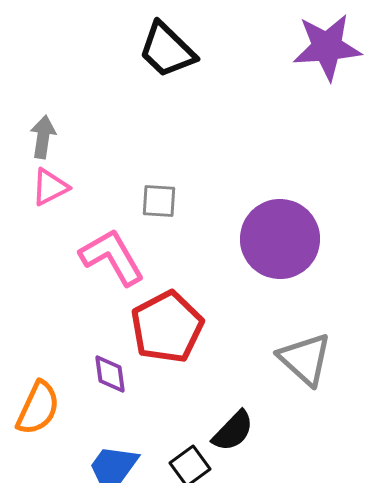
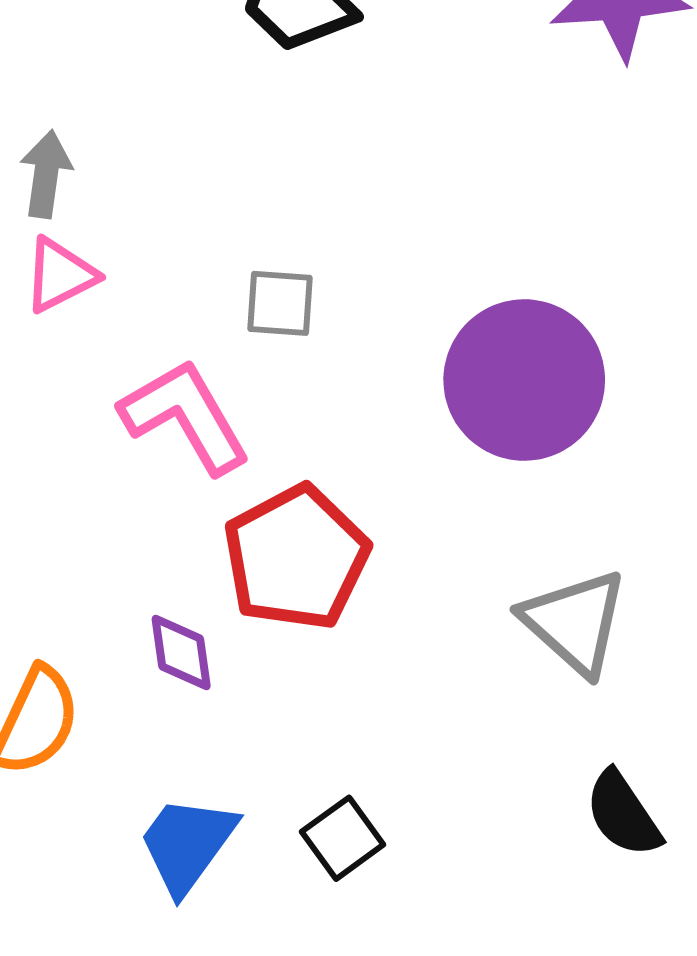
black semicircle: (233, 431) -> (623, 814), moved, turned 102

